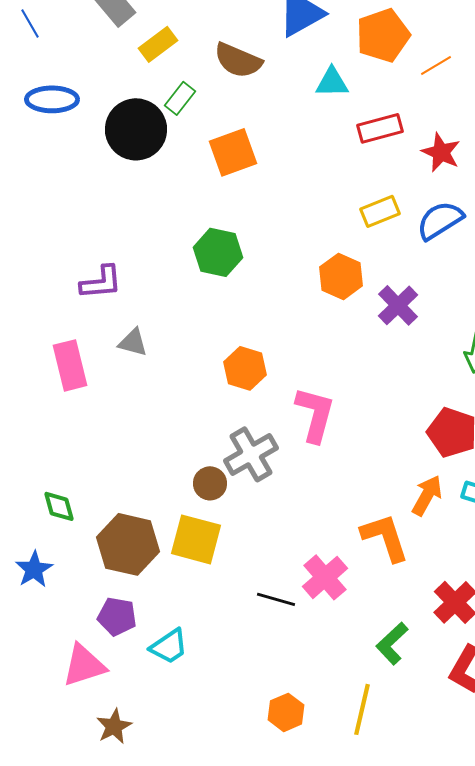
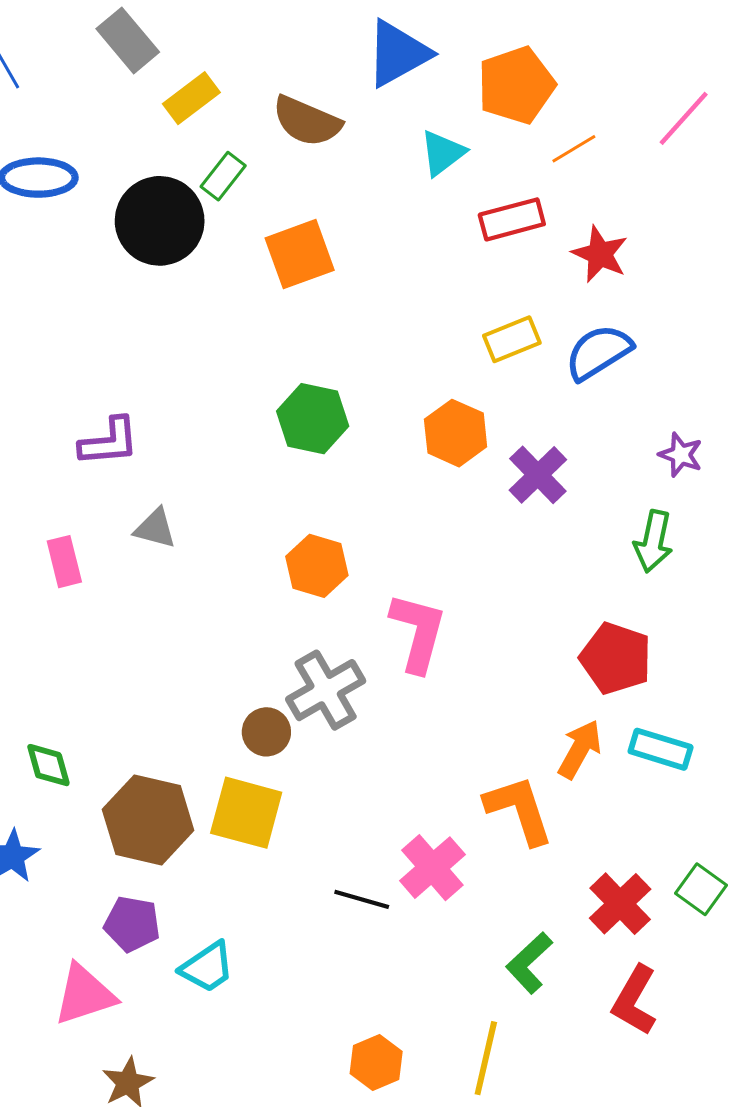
orange line: (436, 65) -> (574, 149), moved
cyan triangle: (332, 82) -> (443, 153), turned -36
green hexagon: (218, 252) -> (313, 419), moved
pink rectangle: (70, 365) -> (64, 562), size x0.7

